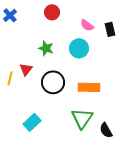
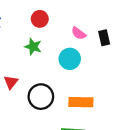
green star: (46, 48) -> (33, 47), moved

